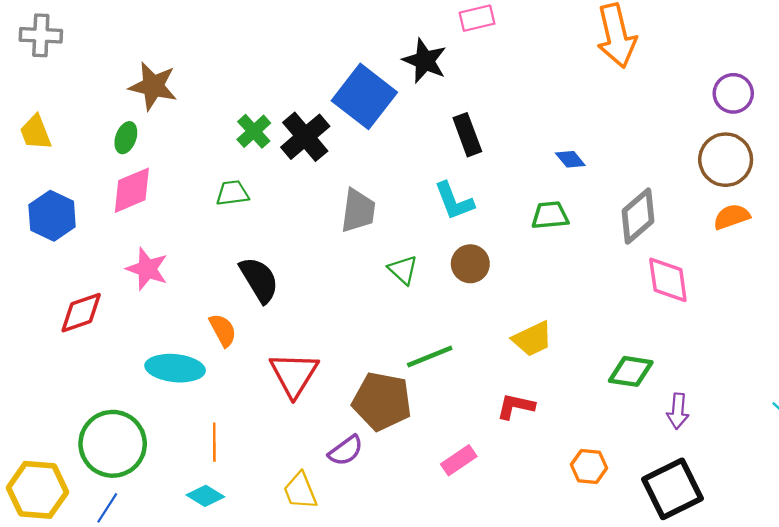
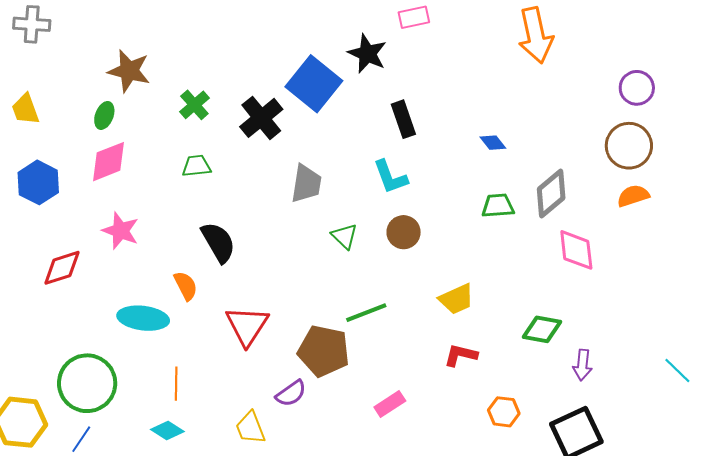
green cross: (254, 131) -> (194, 105), moved
green trapezoid: (550, 215) -> (498, 206), moved
red L-shape: (516, 406) -> (461, 355), moved

